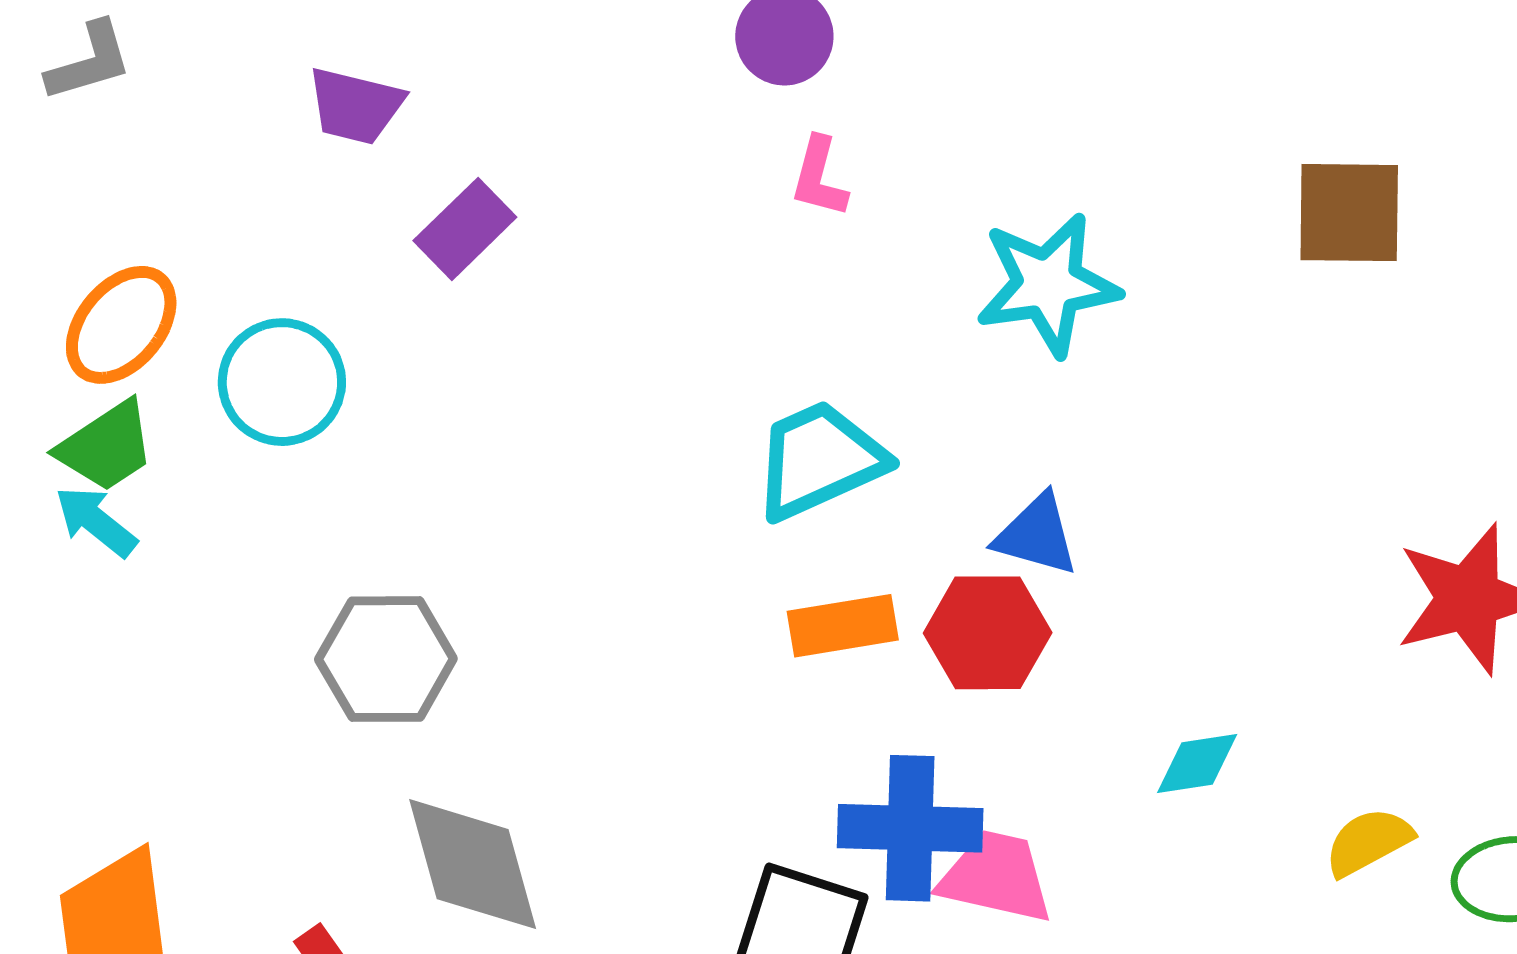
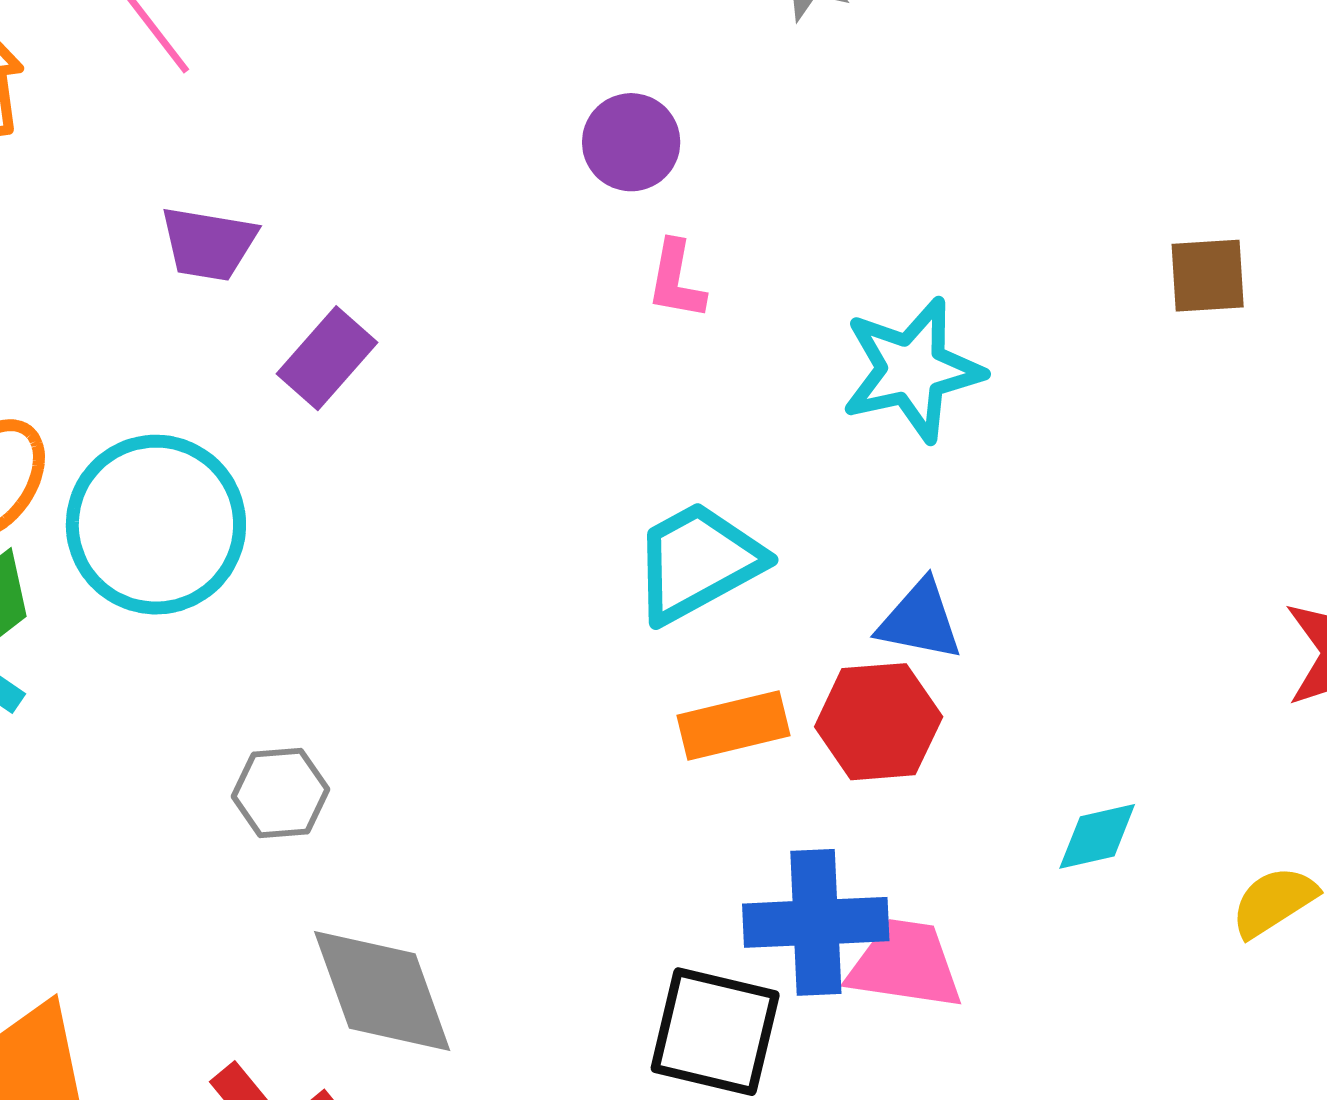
brown square: (1349, 213) -> (1208, 276), size x0.7
cyan circle: (282, 382) -> (156, 525), size x1.4
gray hexagon: (386, 659) -> (280, 793), size x0.7

